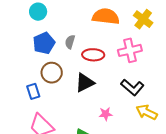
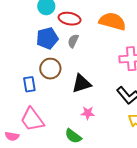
red ellipse: (93, 55) -> (70, 19), moved
pink star: (106, 114) -> (88, 113), moved

